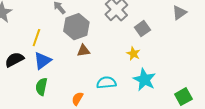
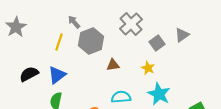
gray triangle: (179, 13) -> (182, 35), moved
yellow line: (36, 38) -> (59, 42), moved
brown triangle: (83, 51) -> (113, 65), moved

